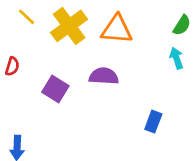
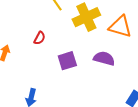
purple square: (55, 89) -> (67, 61), turned 30

